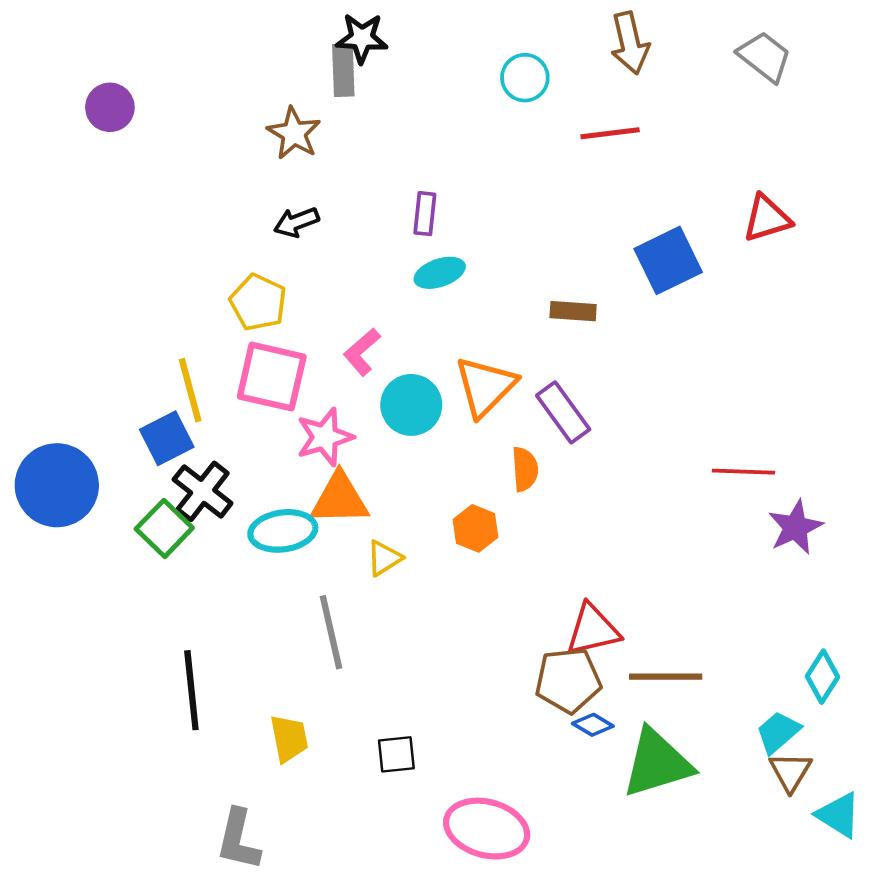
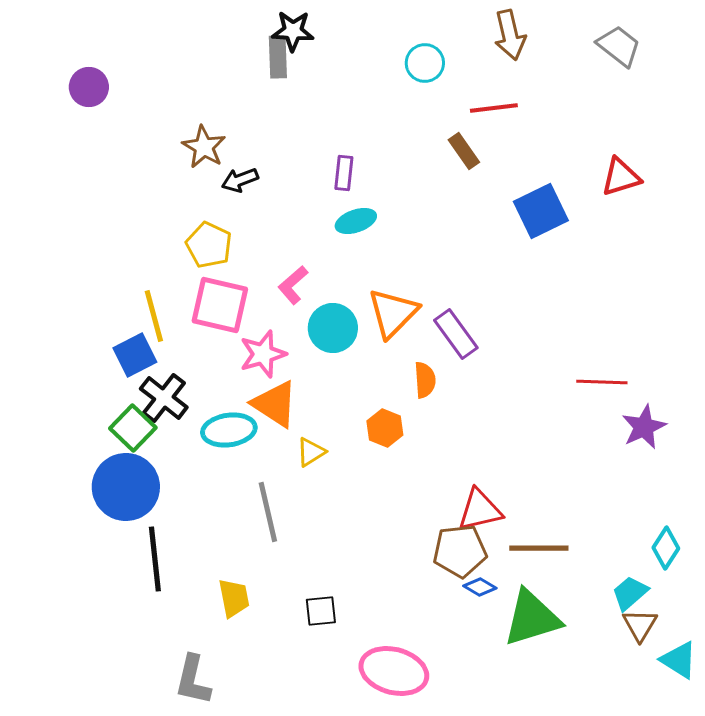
brown star: (294, 133) -> (204, 147), moved
brown rectangle: (573, 311) -> (464, 151), moved, turned 51
blue circle: (57, 485) -> (126, 487), moved
orange triangle: (340, 499) -> (275, 404), turned 34

